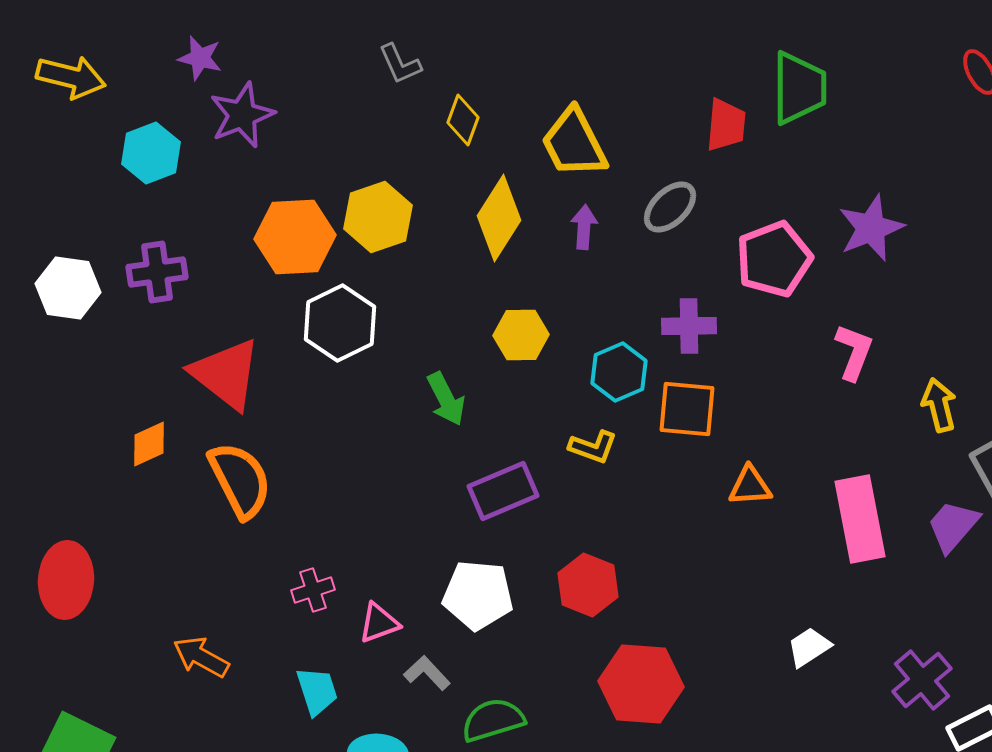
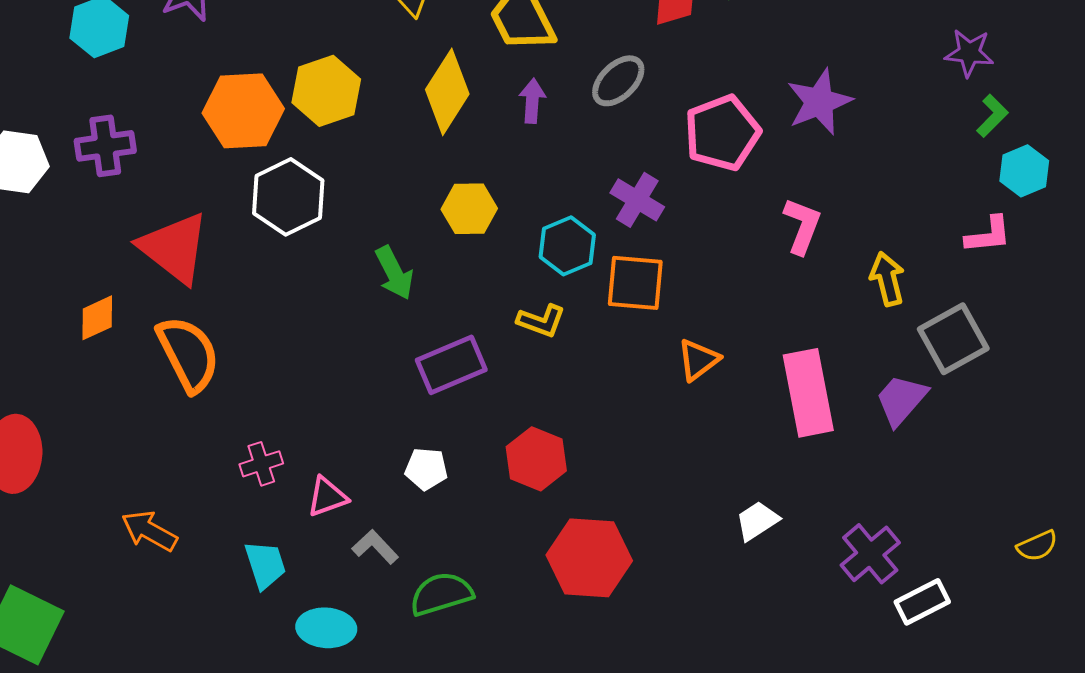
purple cross: (689, 326) -> (637, 200), turned 32
orange triangle: (750, 486) -> (698, 360), turned -33
white pentagon: (478, 595) -> (426, 469), size x0.6

